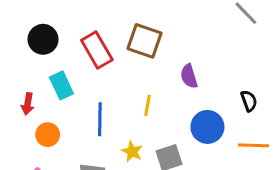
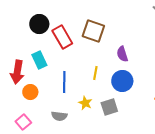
black circle: (43, 39) -> (39, 24), moved
red arrow: (28, 104) -> (17, 72), size x1.6
blue circle: (207, 127) -> (122, 81), moved

